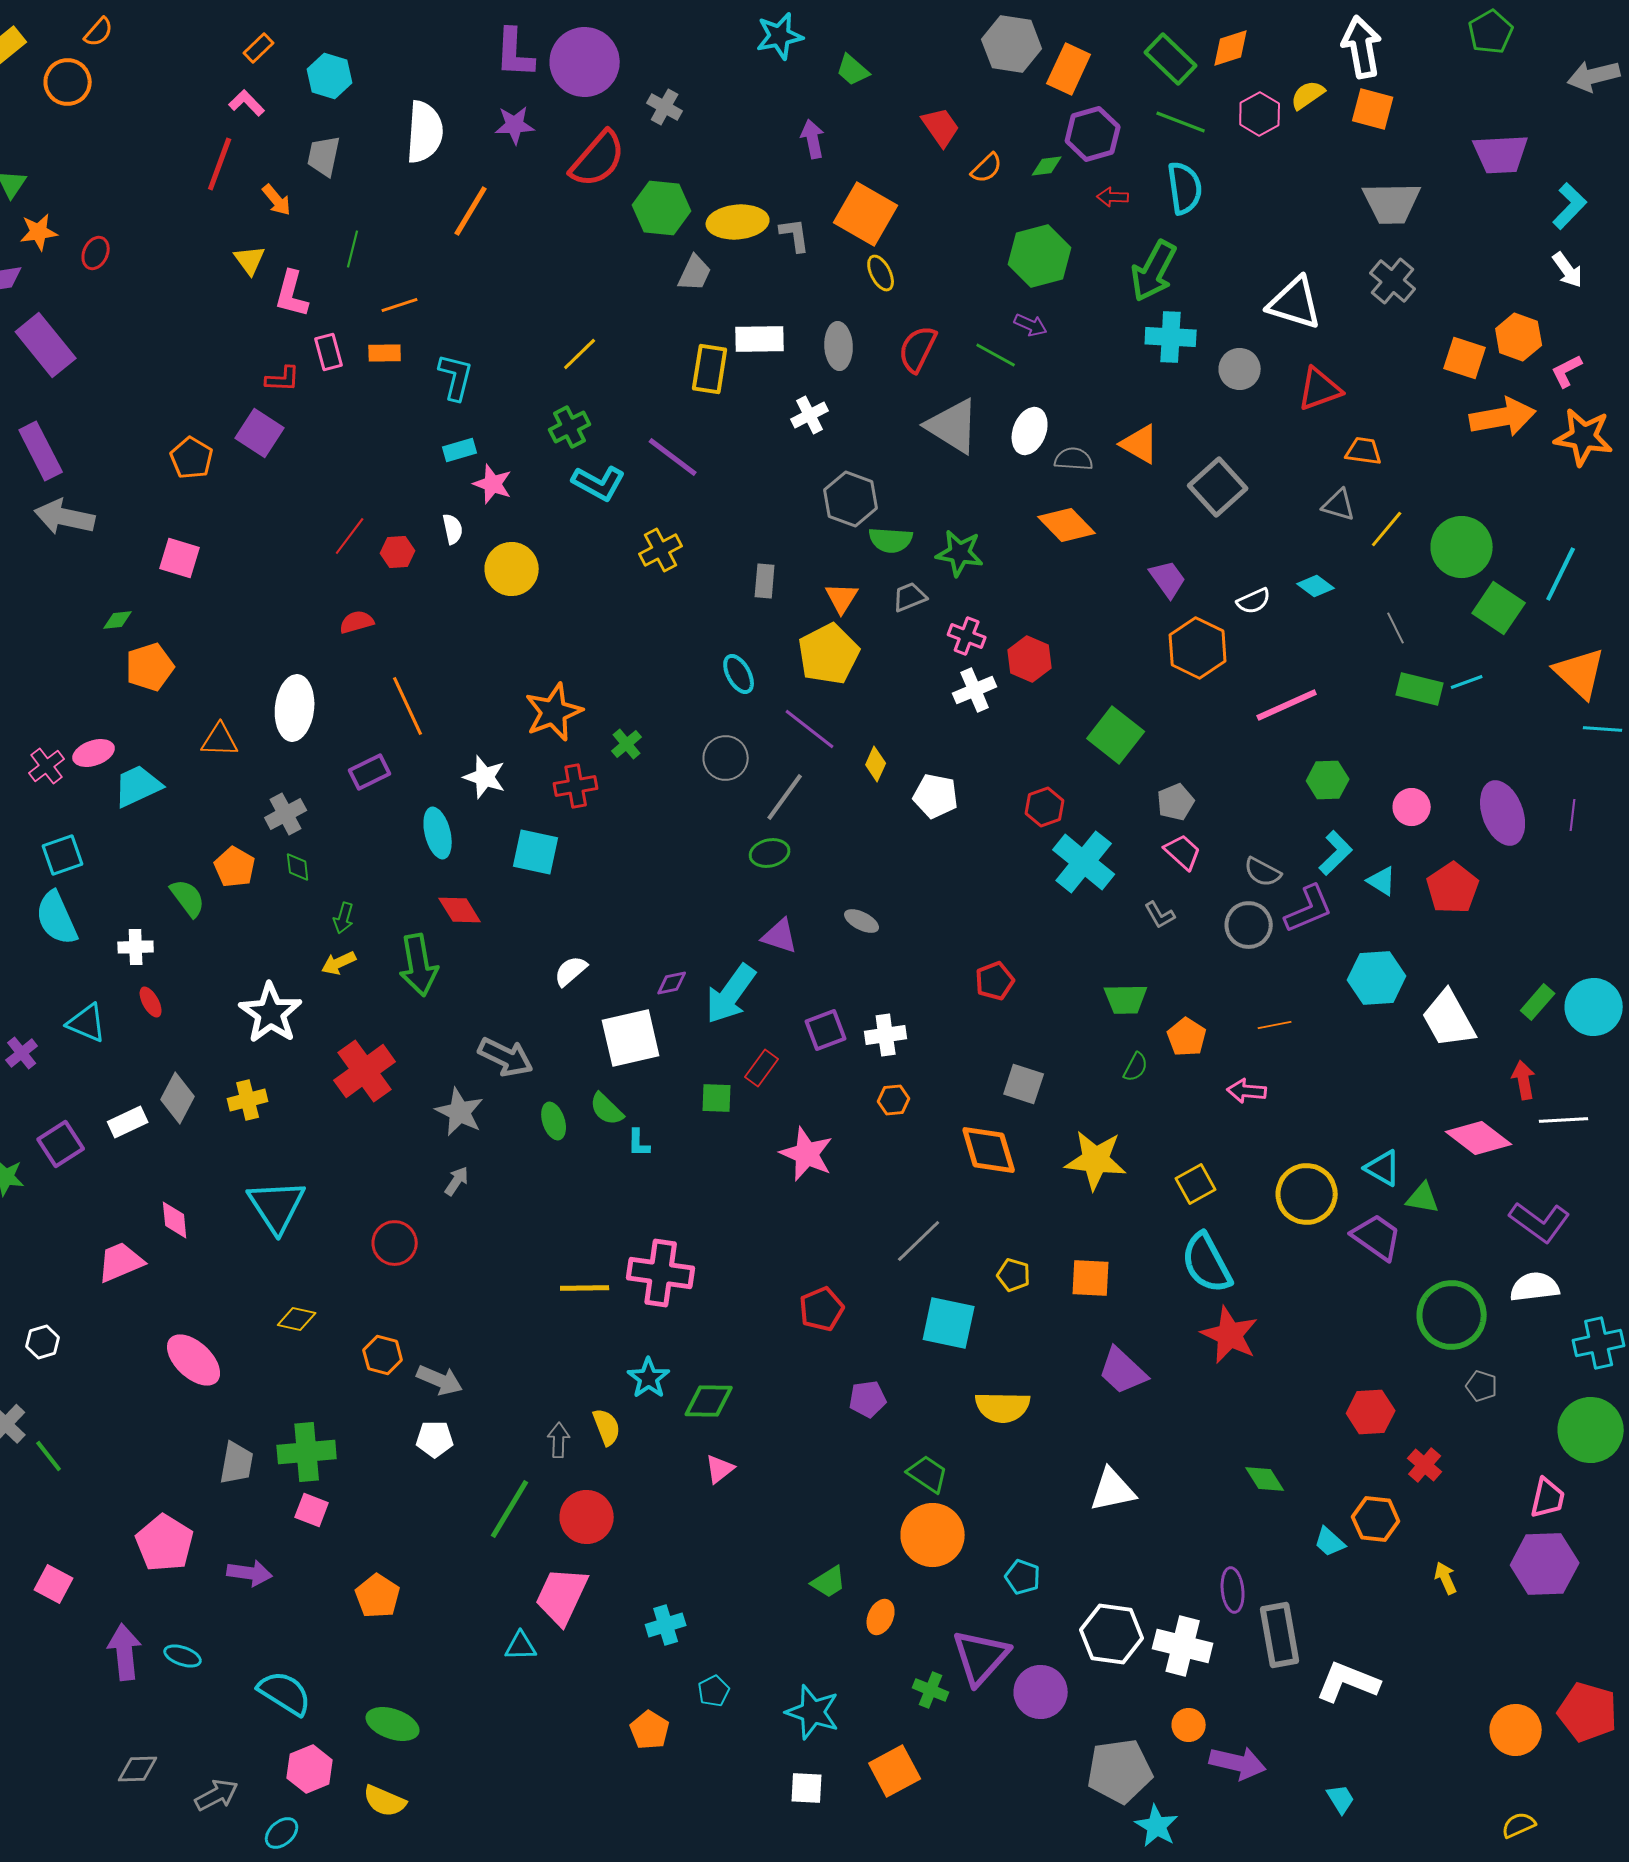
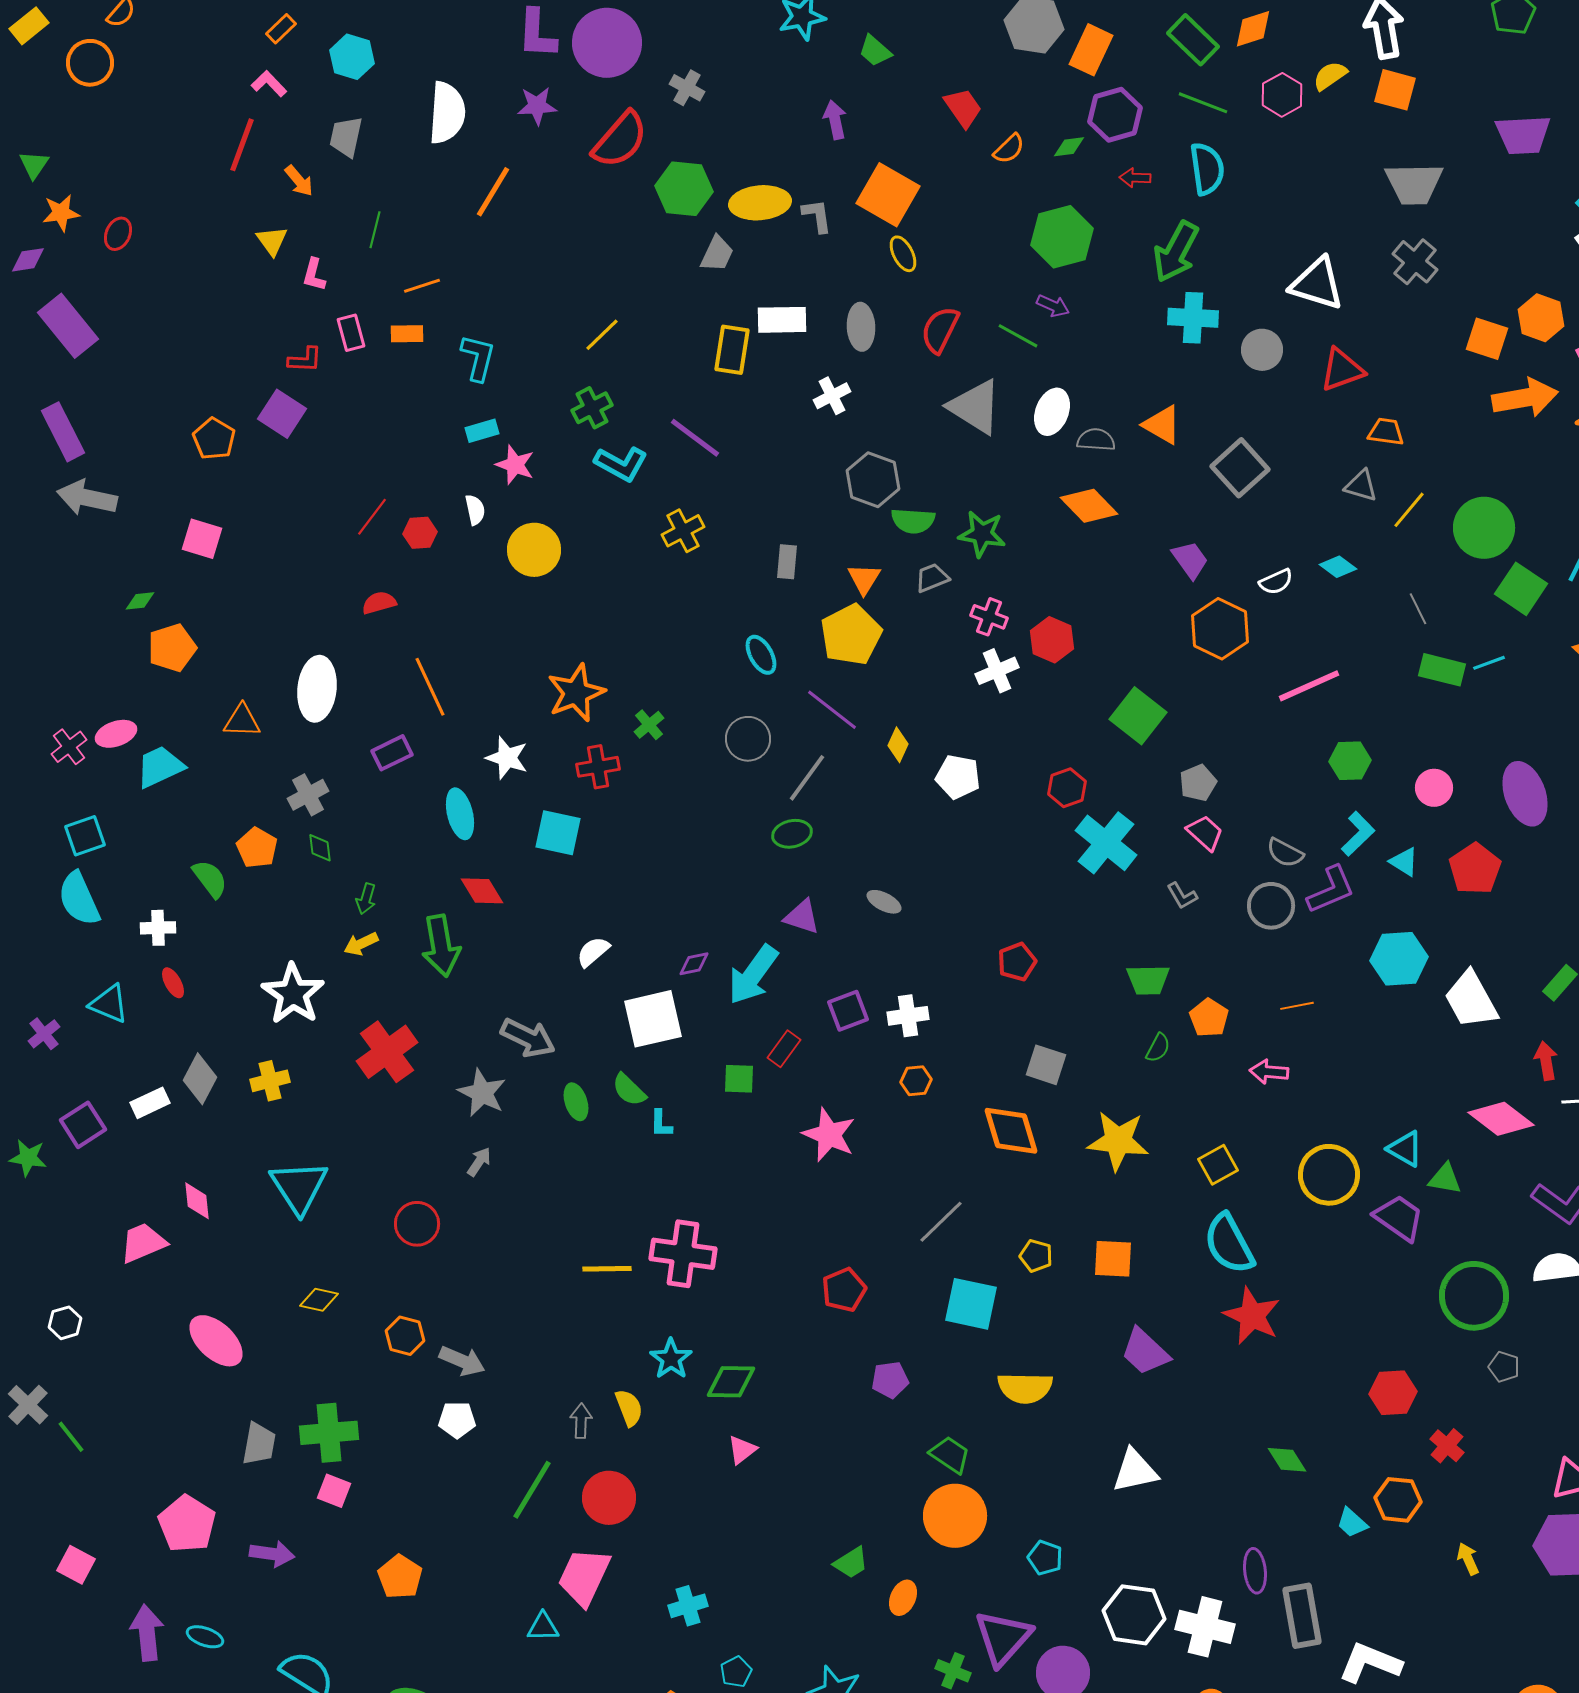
pink L-shape: (292, 294) -> (314, 275), size x0.7

